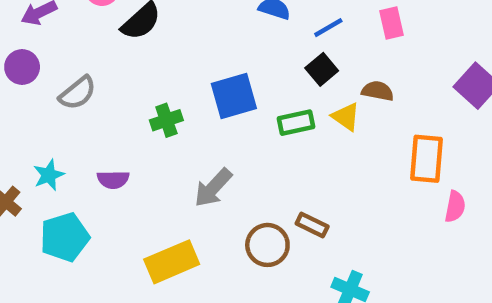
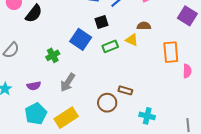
black square: (322, 69) -> (102, 22), moved, turned 32
blue square: (234, 96) -> (81, 39), turned -30
gray arrow: (213, 188) -> (68, 82), moved
cyan pentagon: (65, 237) -> (36, 114), moved

